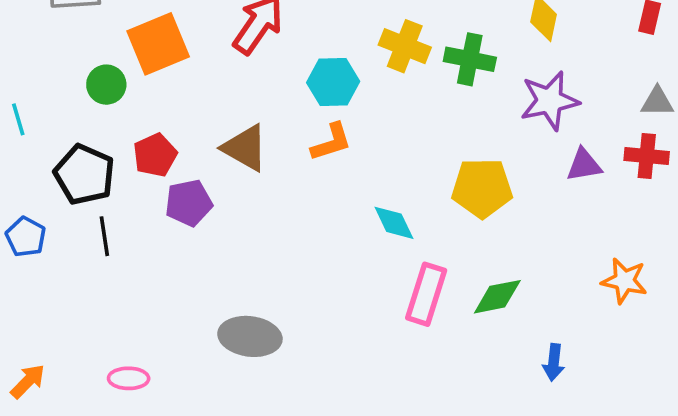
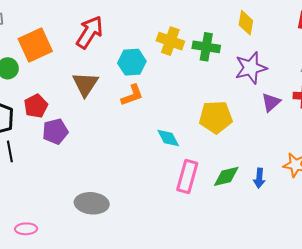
brown triangle: (245, 148) -> (85, 84), moved, turned 36
purple triangle: (584, 165) -> (271, 102), turned -30
blue arrow: (554, 362) -> (259, 178), moved

